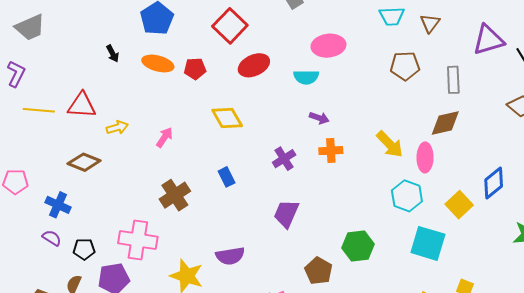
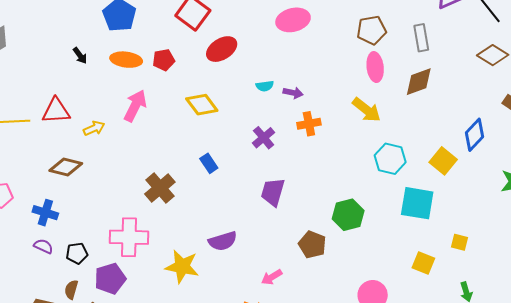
cyan semicircle: (306, 77) -> (265, 86), moved, size x0.7
pink arrow: (165, 137) -> (135, 106), moved, size x1.5
pink ellipse: (425, 157) -> (375, 67), moved

